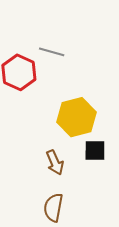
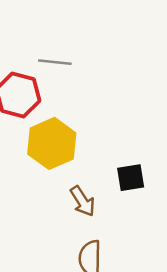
yellow hexagon: (77, 117) -> (52, 143), moved

